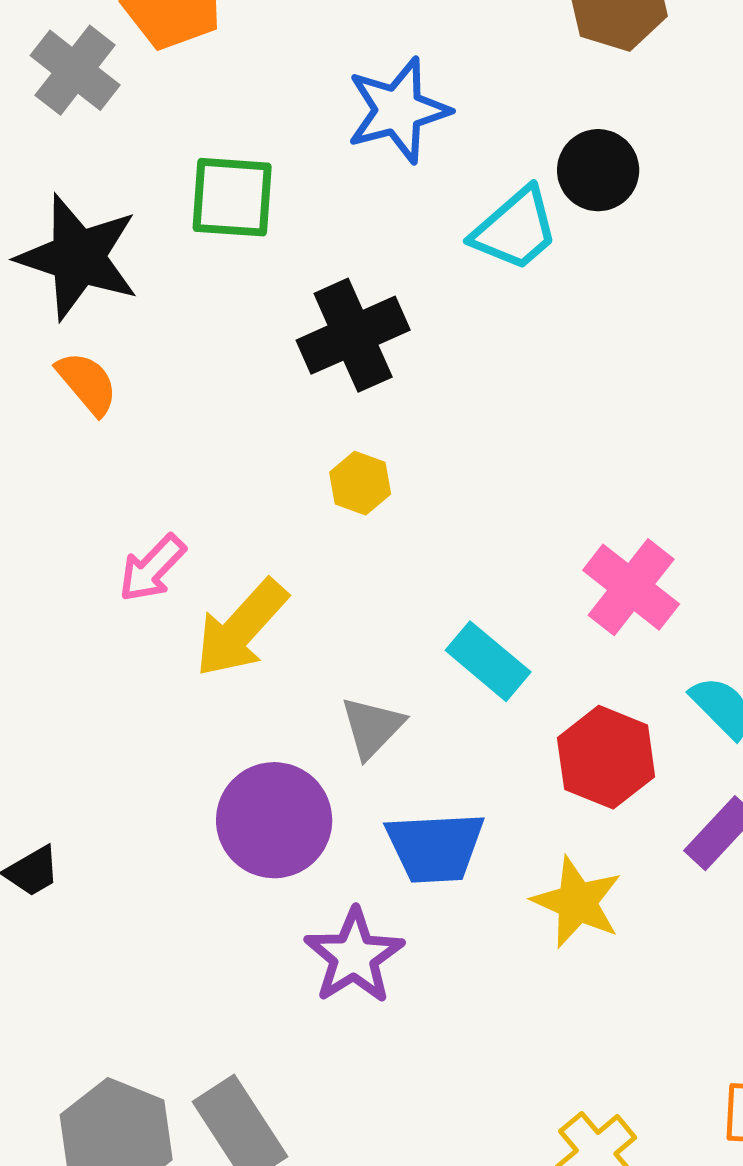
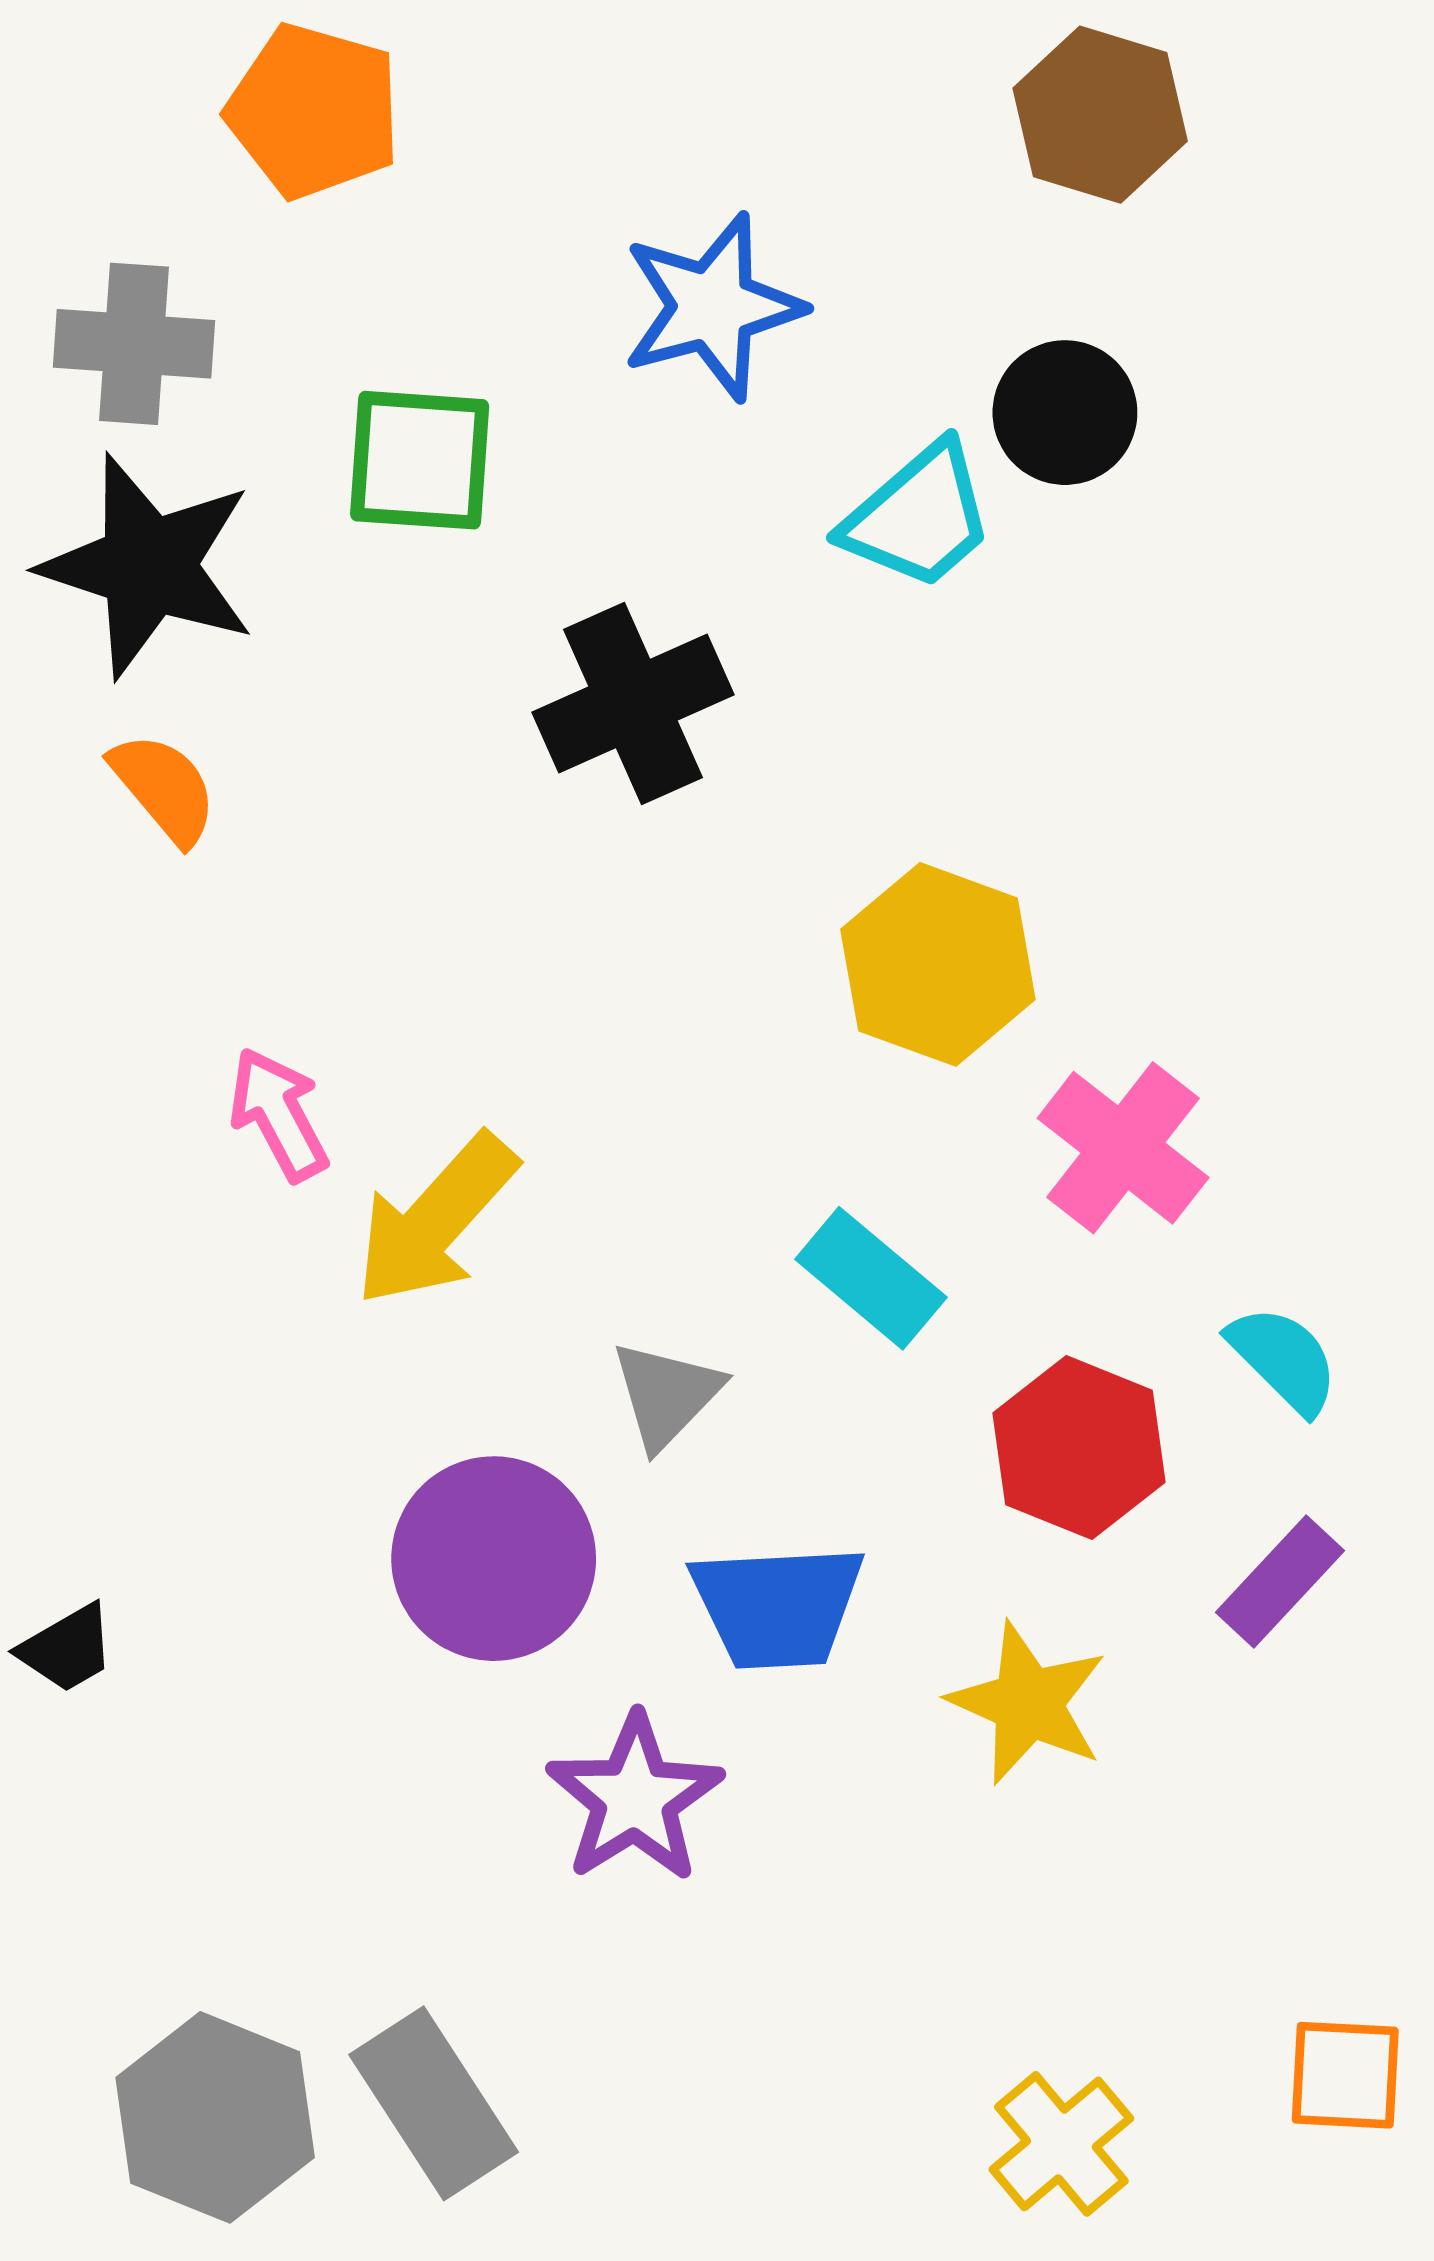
gray cross: (75, 70) -> (134, 344), moved, turned -34
yellow hexagon: (360, 483) -> (938, 964), moved, size x1.8
pink arrow: (152, 568) -> (279, 1114), turned 108

